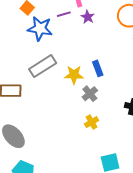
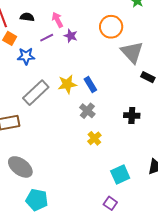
blue star: (40, 29) -> (26, 56), size x0.7
yellow star: (74, 75) -> (67, 84), moved

